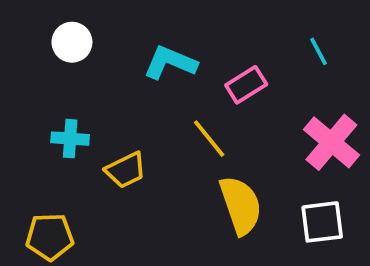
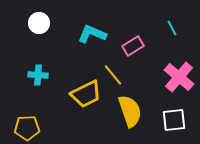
yellow trapezoid: (126, 170) -> (86, 94), moved, size x1.4

